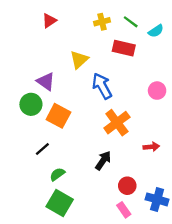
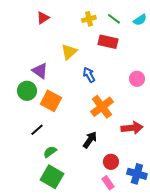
cyan semicircle: (156, 31) -> (140, 20), moved
blue arrow: (102, 86) -> (89, 75), size x0.7
red arrow: (151, 147) -> (132, 128), size x1.5

